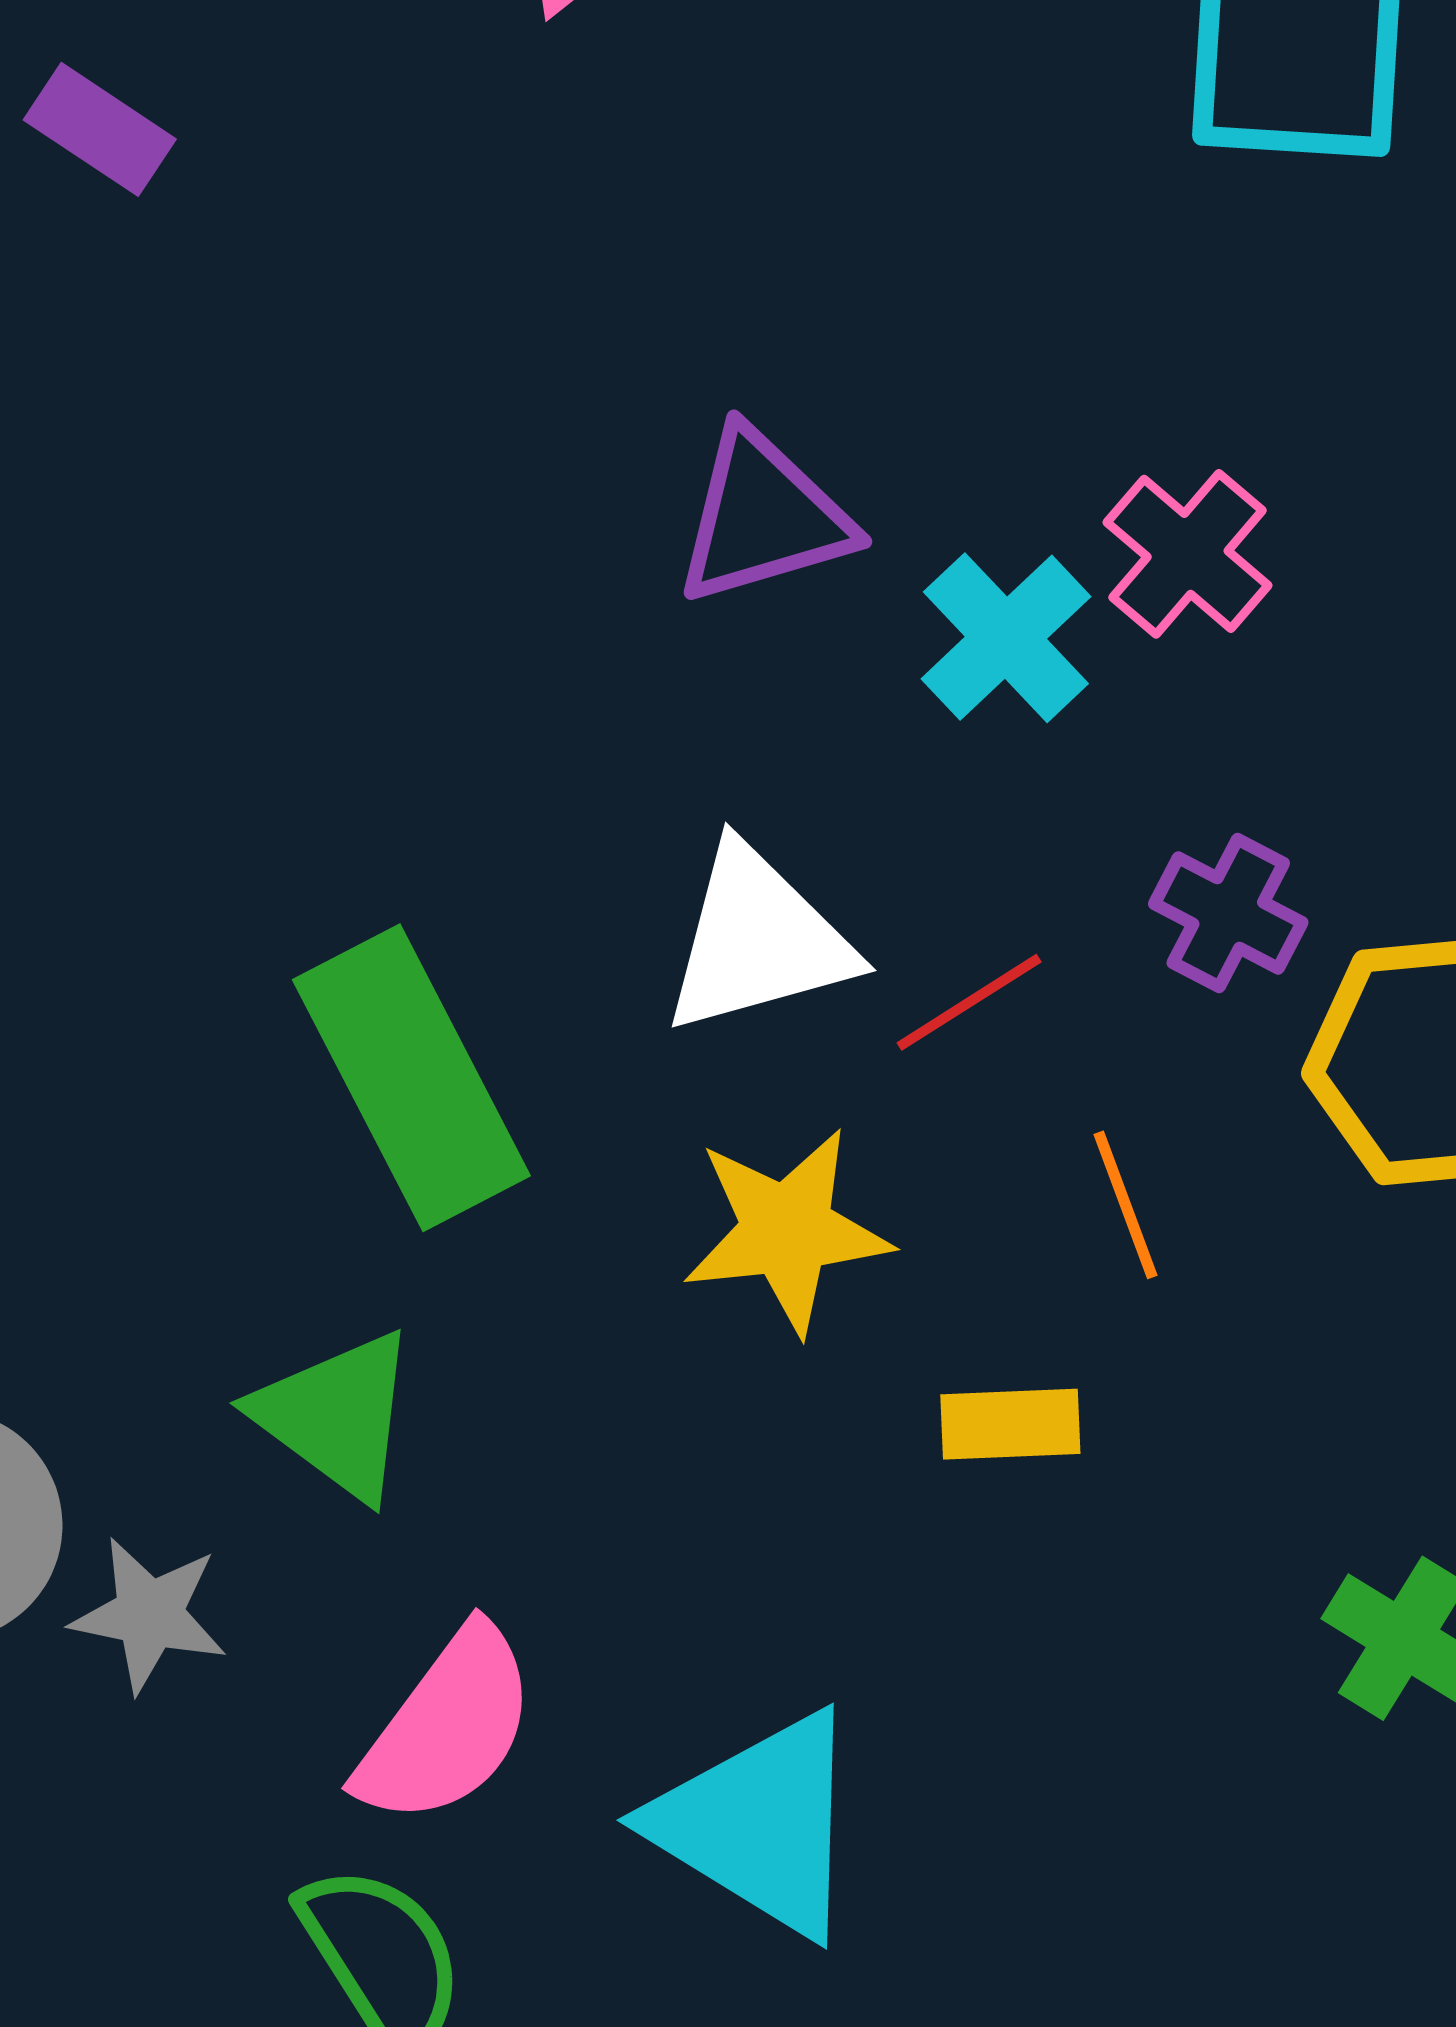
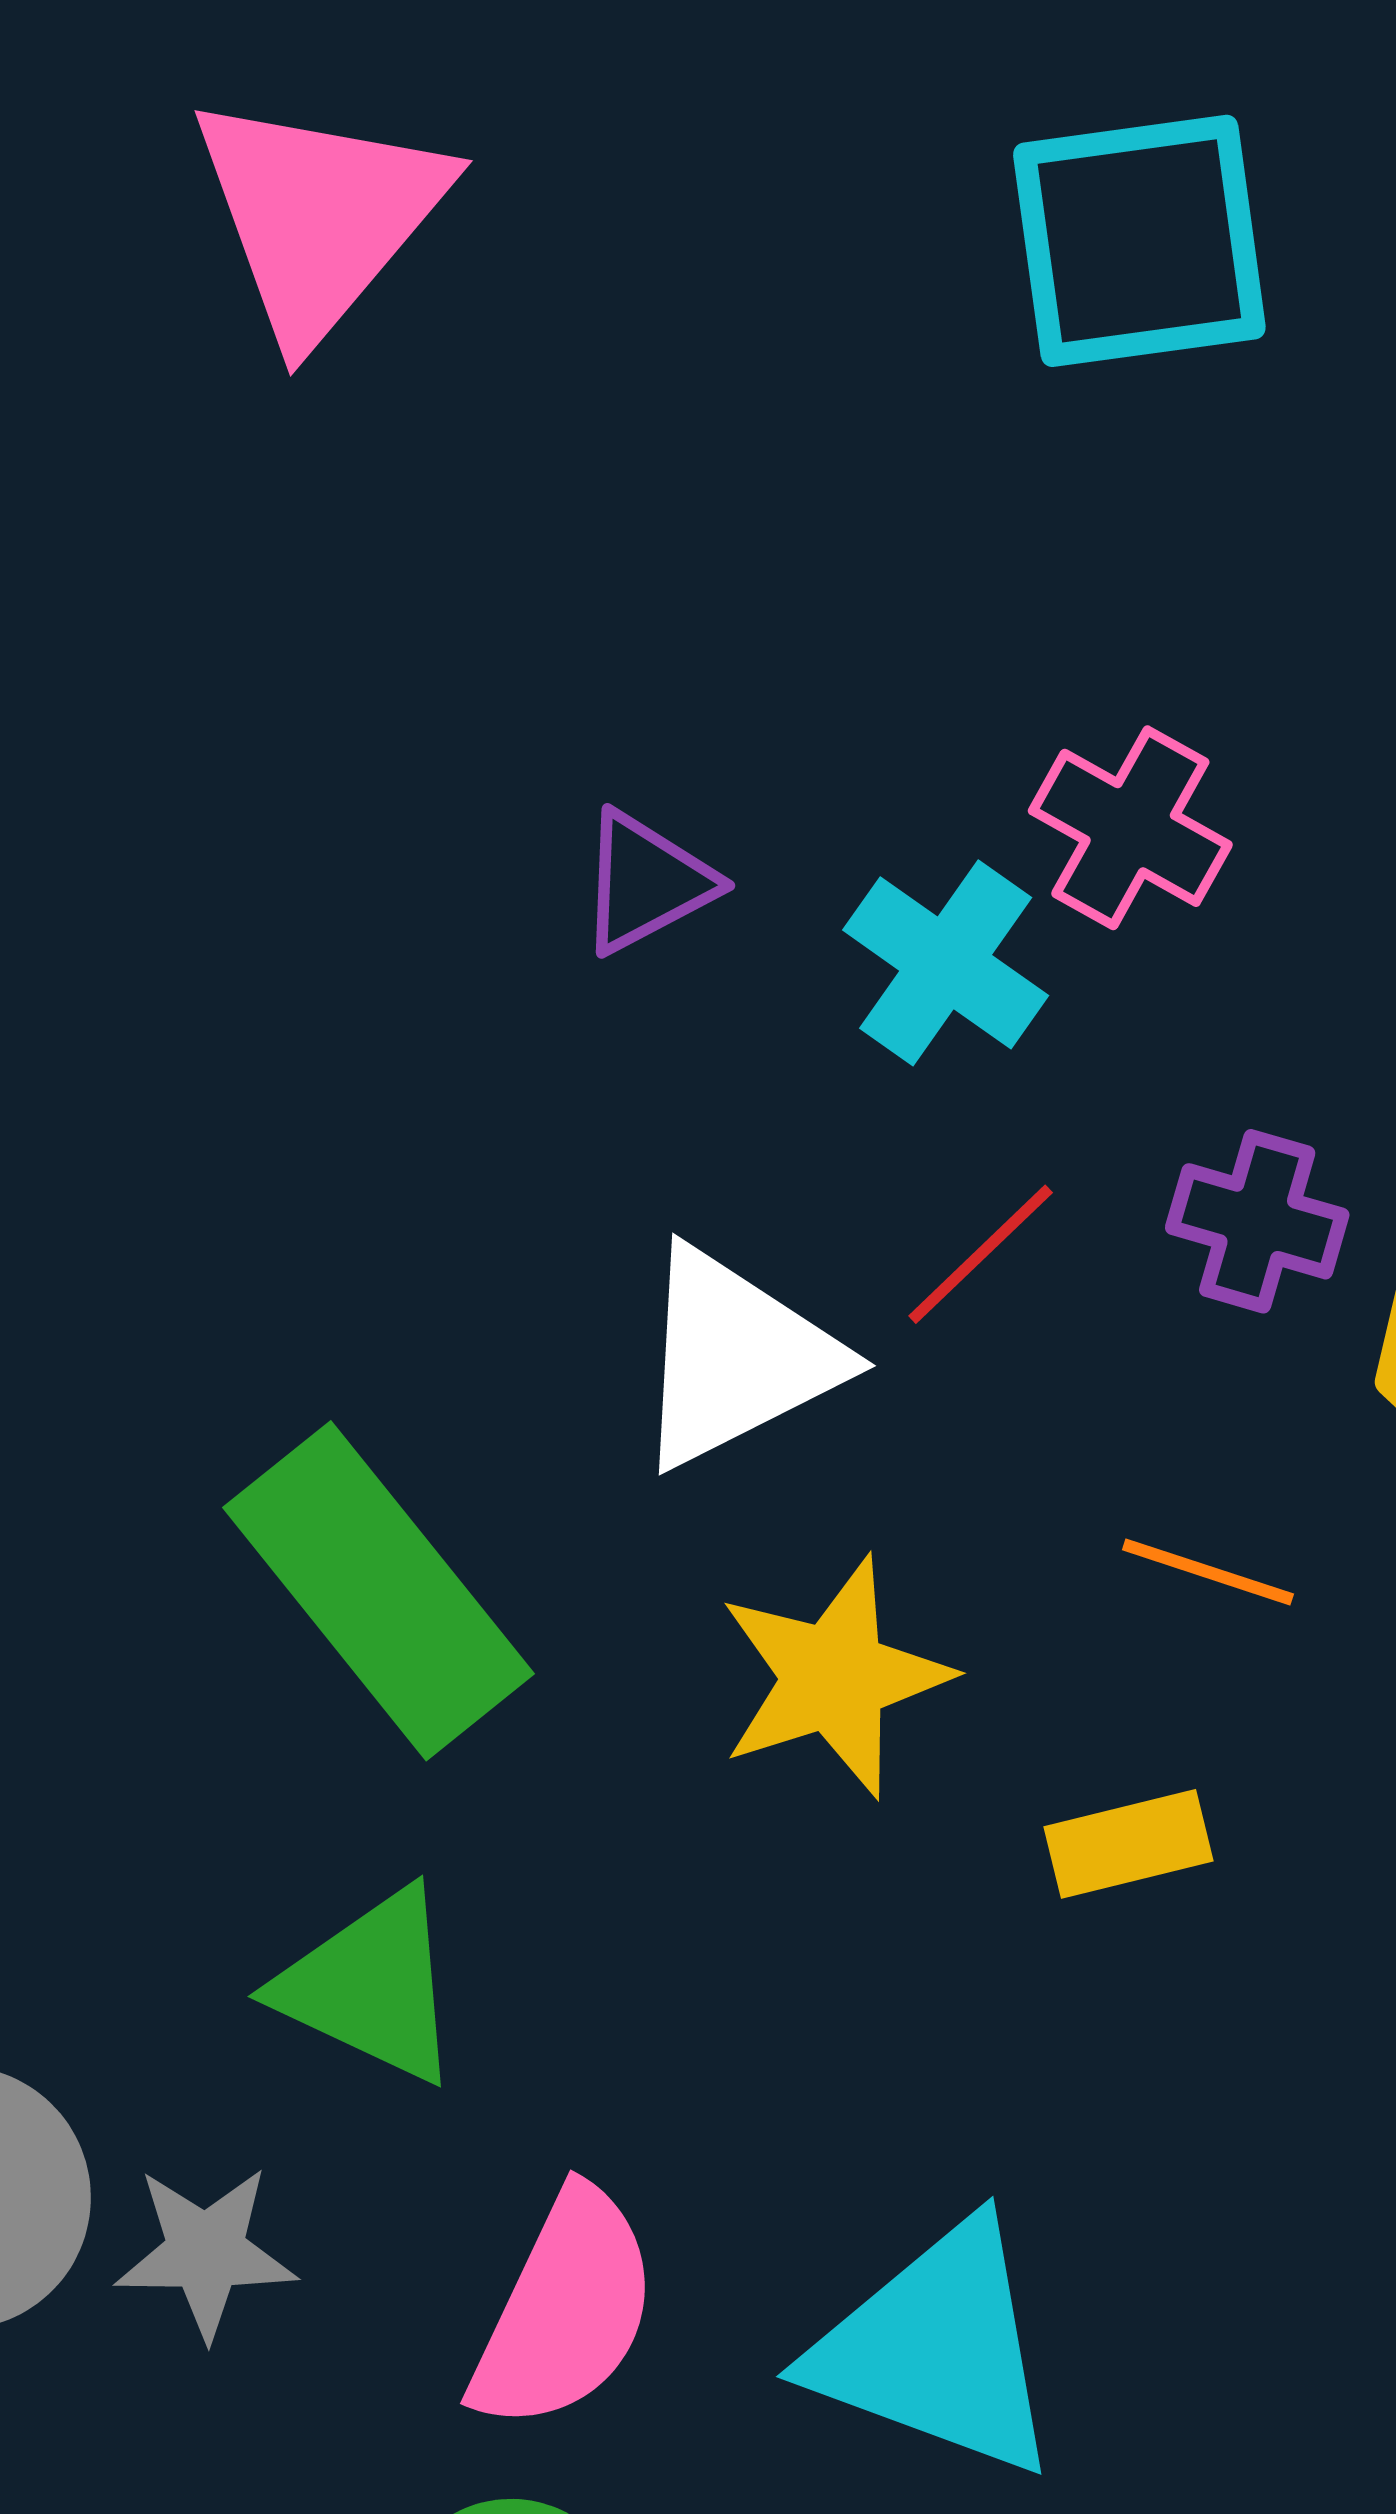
purple triangle: (763, 517) -> (646, 882), size x0.7
red line: (969, 1002) -> (981, 1254), moved
orange line: (1125, 1205) -> (1208, 1572), turned -40

